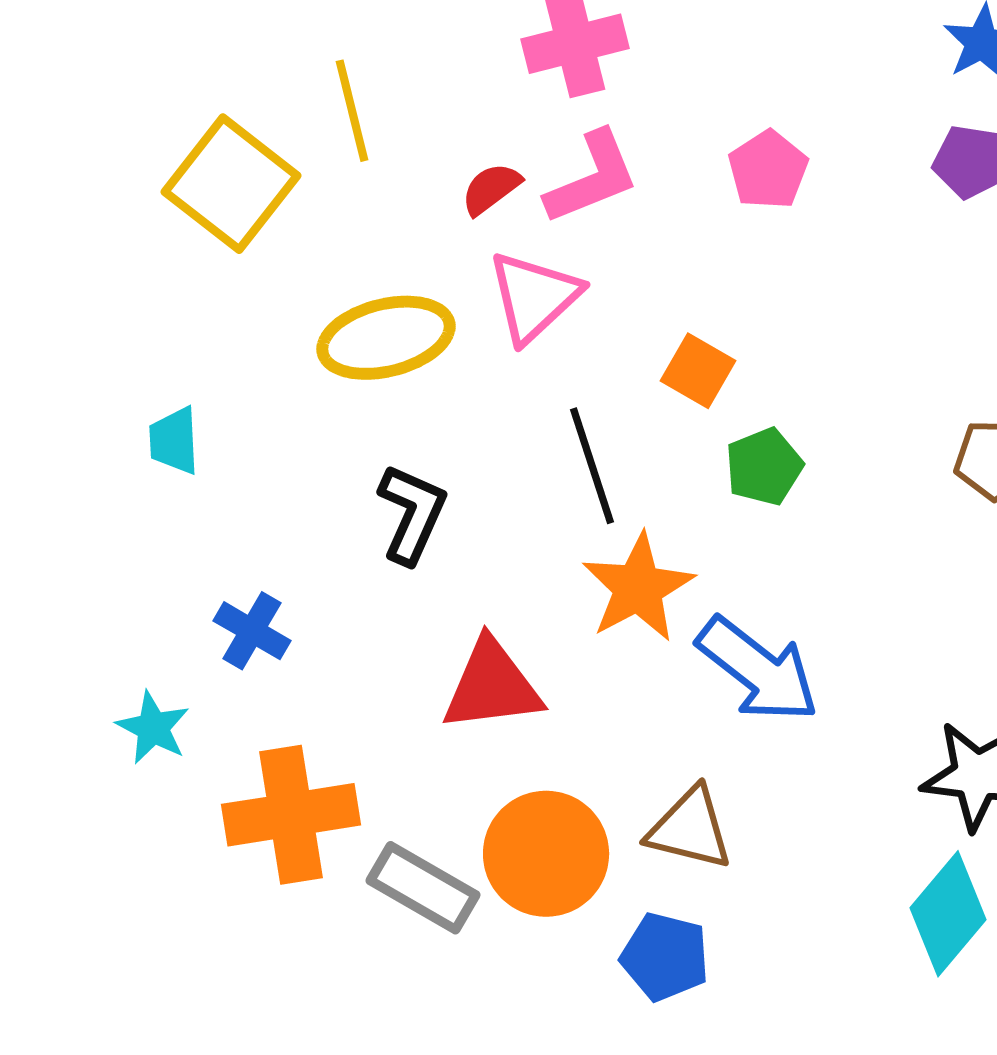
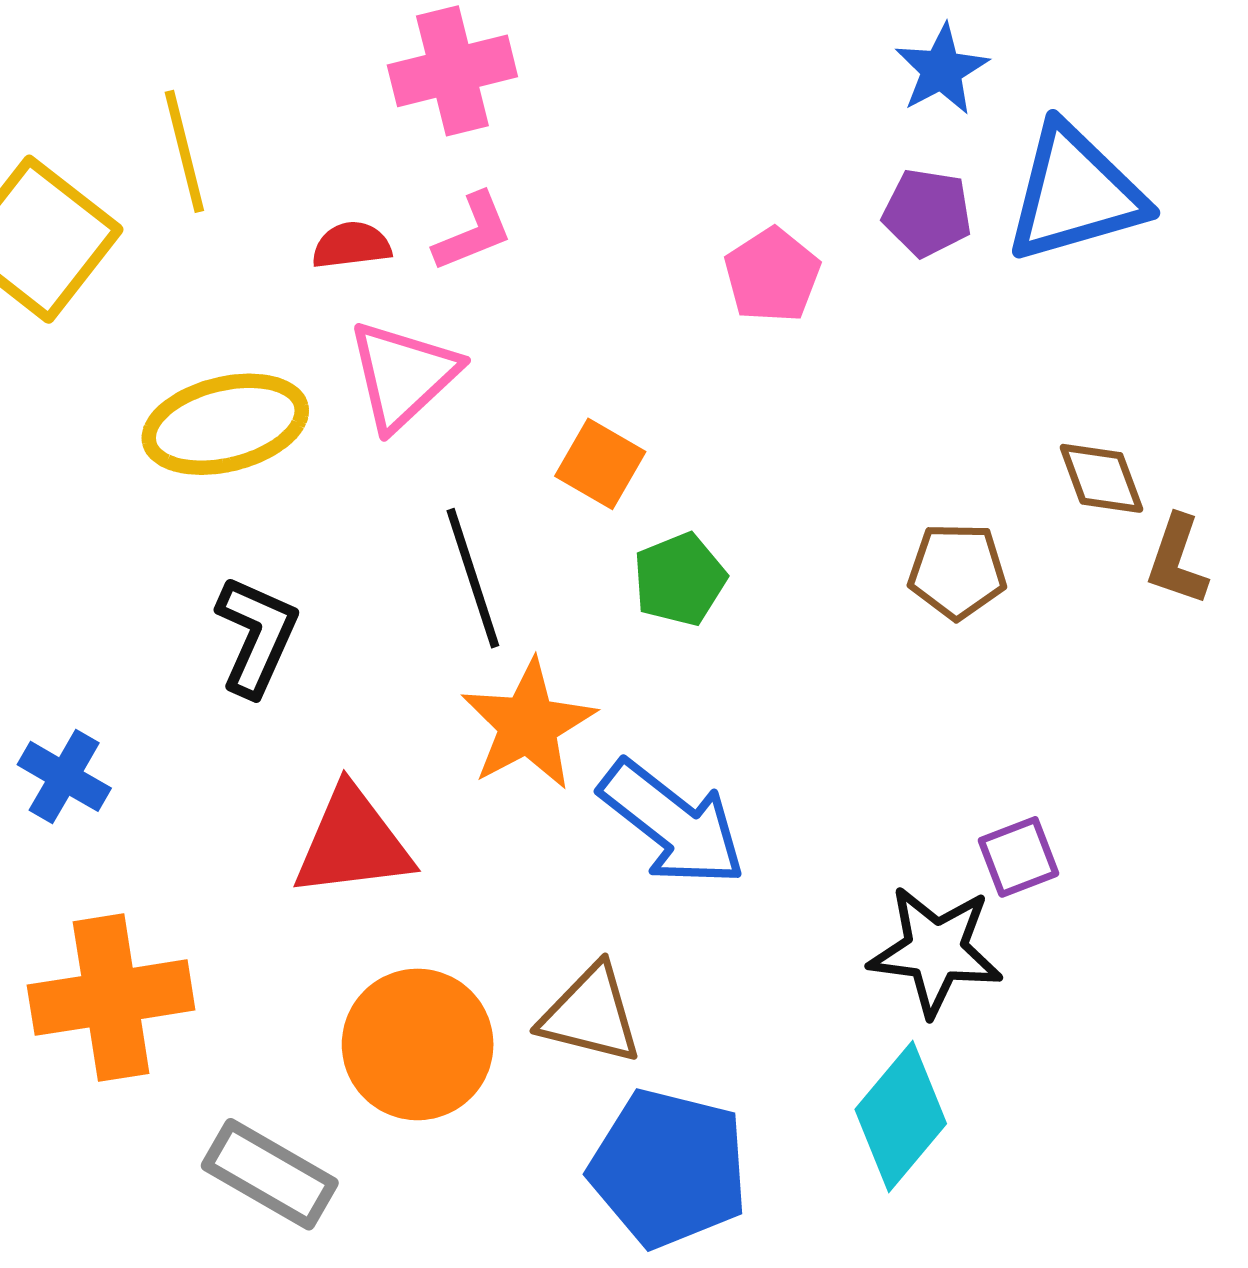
pink pentagon: (768, 170) -> (772, 275), moved
pink L-shape: (592, 178) -> (473, 232), size x0.7
red semicircle: (491, 189) -> (351, 245), turned 30
gray rectangle: (423, 888) -> (270, 1174), moved
blue pentagon: (665, 957) -> (669, 1168), moved, size x1.5

